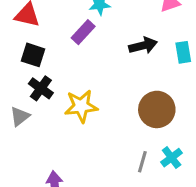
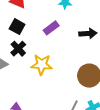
purple rectangle: (83, 32) -> (51, 28), moved

